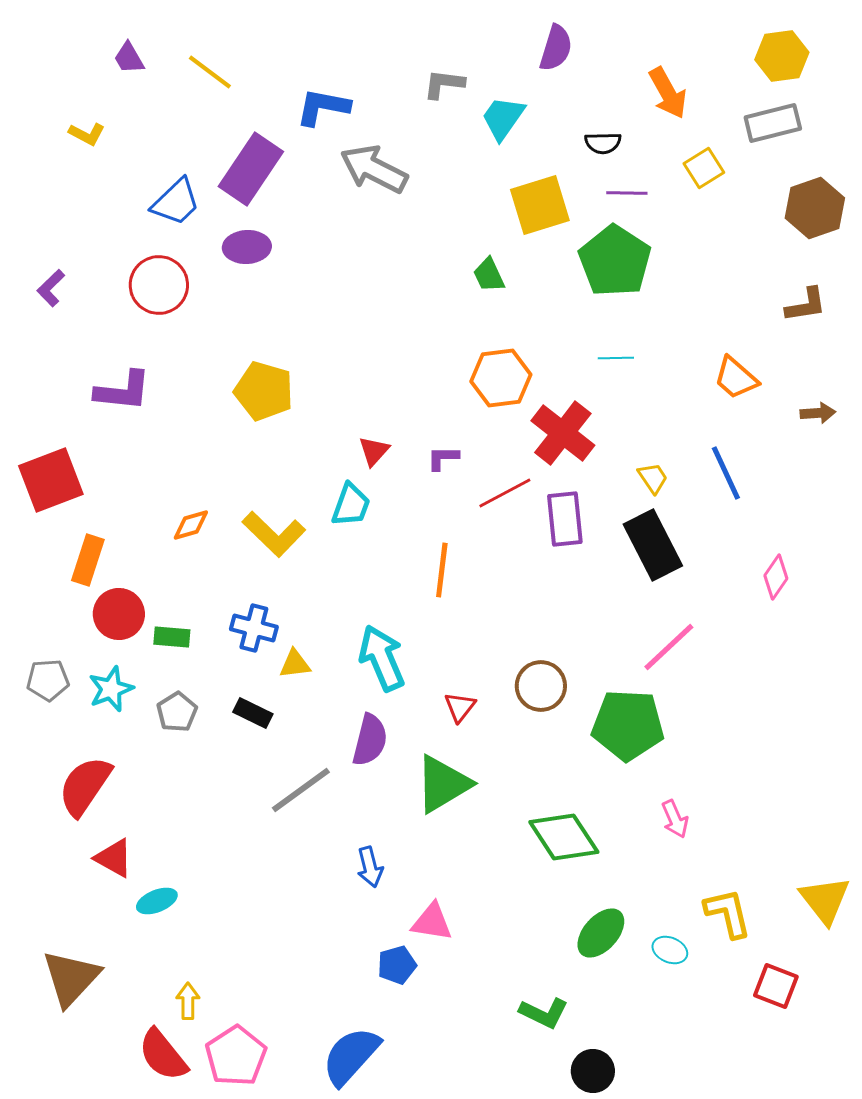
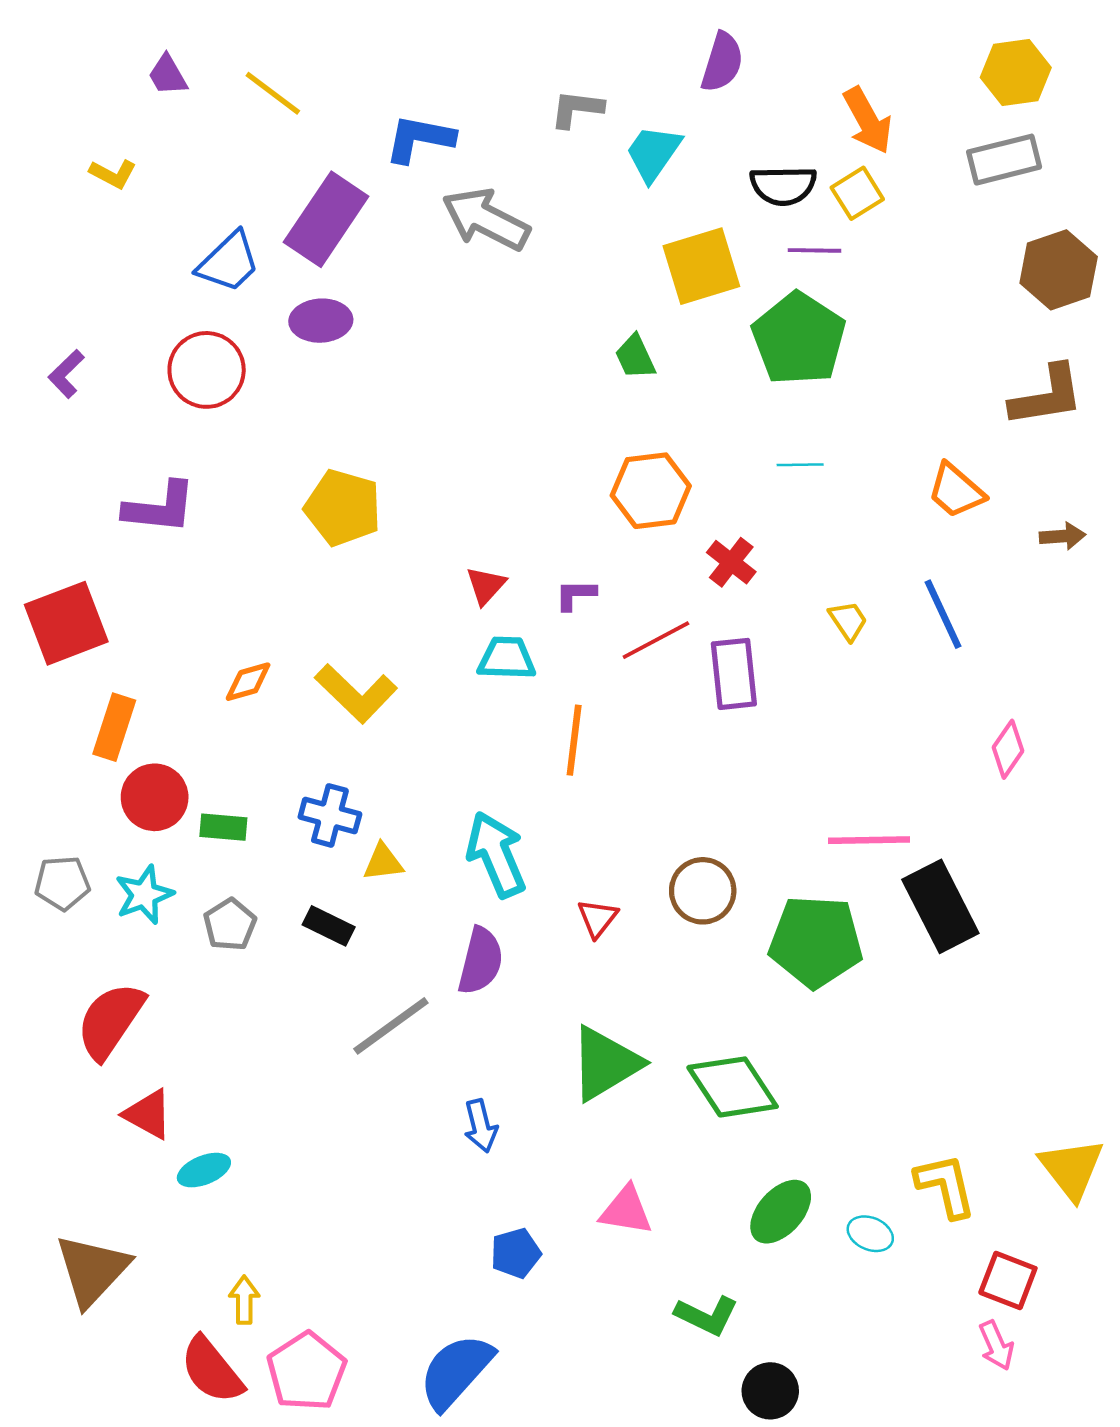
black semicircle: (603, 143) -> (783, 185), size x1.4
yellow square: (704, 168) -> (857, 193), moved
brown L-shape: (806, 305) -> (1047, 396), size x1.4
red cross: (563, 433) -> (731, 562), size x0.6
cyan trapezoid: (351, 505) -> (507, 658), moved, turned -108
black rectangle: (653, 545) -> (940, 906), moved
pink line: (669, 647) -> (869, 840), turned 42
green triangle: (443, 784) -> (605, 1064), moved
pink arrow: (675, 819) -> (996, 1345), moved
pink triangle: (432, 922) -> (626, 1210), moved

